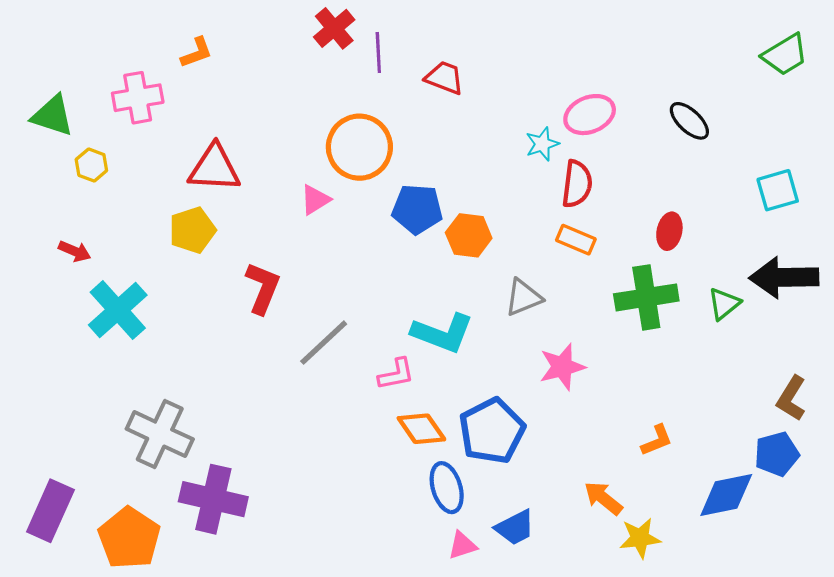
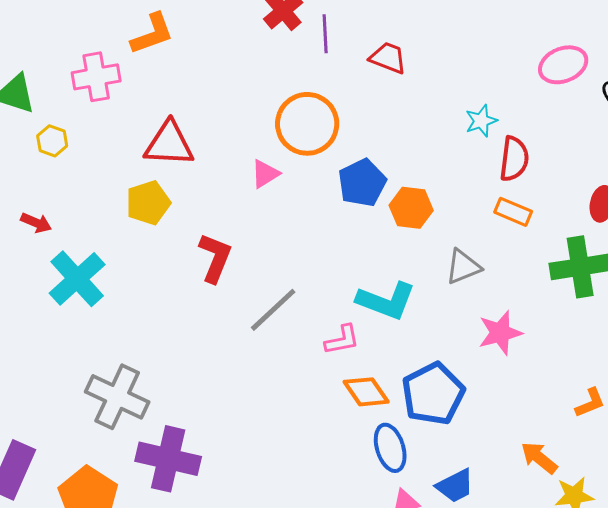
orange L-shape: (197, 53) -> (152, 34), size x1.4
pink ellipse: (590, 115) -> (563, 65), moved
blue pentagon: (417, 209) -> (362, 183), turned -30

